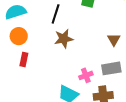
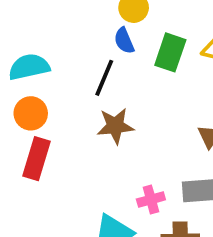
red rectangle: (24, 60) -> (36, 159), size x1.5

